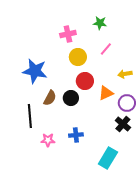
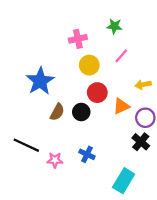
blue star: (35, 71) -> (40, 81), turned 30
black line: (30, 116) -> (26, 145), moved, turned -60
blue cross: (76, 135) -> (87, 154), turned 32

